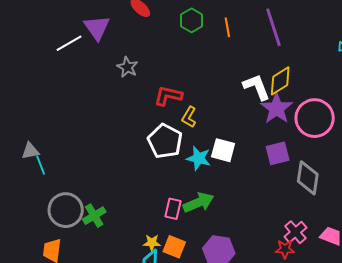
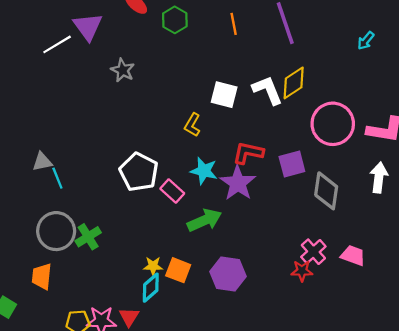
green hexagon: (192, 20) -> (175, 20), moved
red L-shape: (168, 96) -> (248, 153), moved
purple star: (277, 108) -> (238, 183), moved
white pentagon: (165, 141) -> (139, 172), moved
white square: (223, 150) -> (224, 95), moved
gray triangle: (30, 151) -> (42, 162), moved
cyan line: (41, 165) -> (57, 178), moved
pink rectangle: (173, 209) -> (172, 191), moved, turned -60

